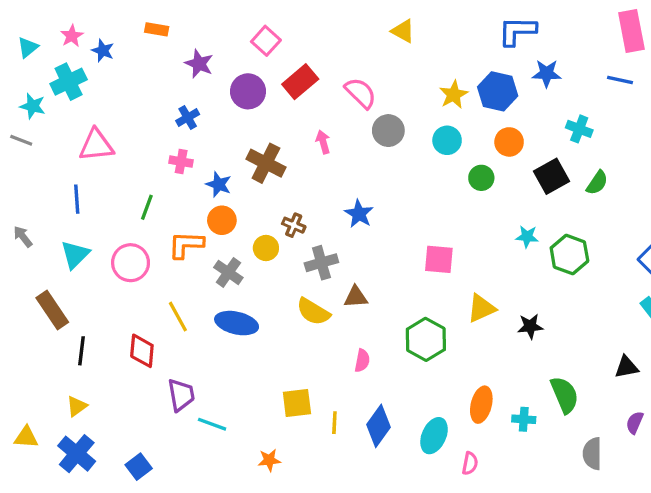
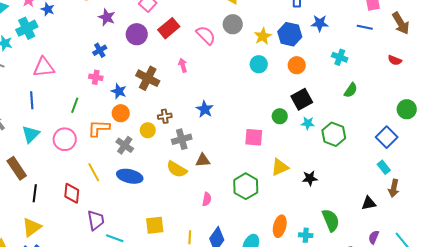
gray circle: (388, 131) -> (233, 24), moved
black square: (551, 176) -> (302, 99), moved
green circle: (481, 178) -> (280, 116), moved
brown cross: (294, 225) -> (165, 116), turned -32
yellow square: (297, 403) -> (155, 225), moved
yellow triangle: (77, 406) -> (32, 227), size x1.5

